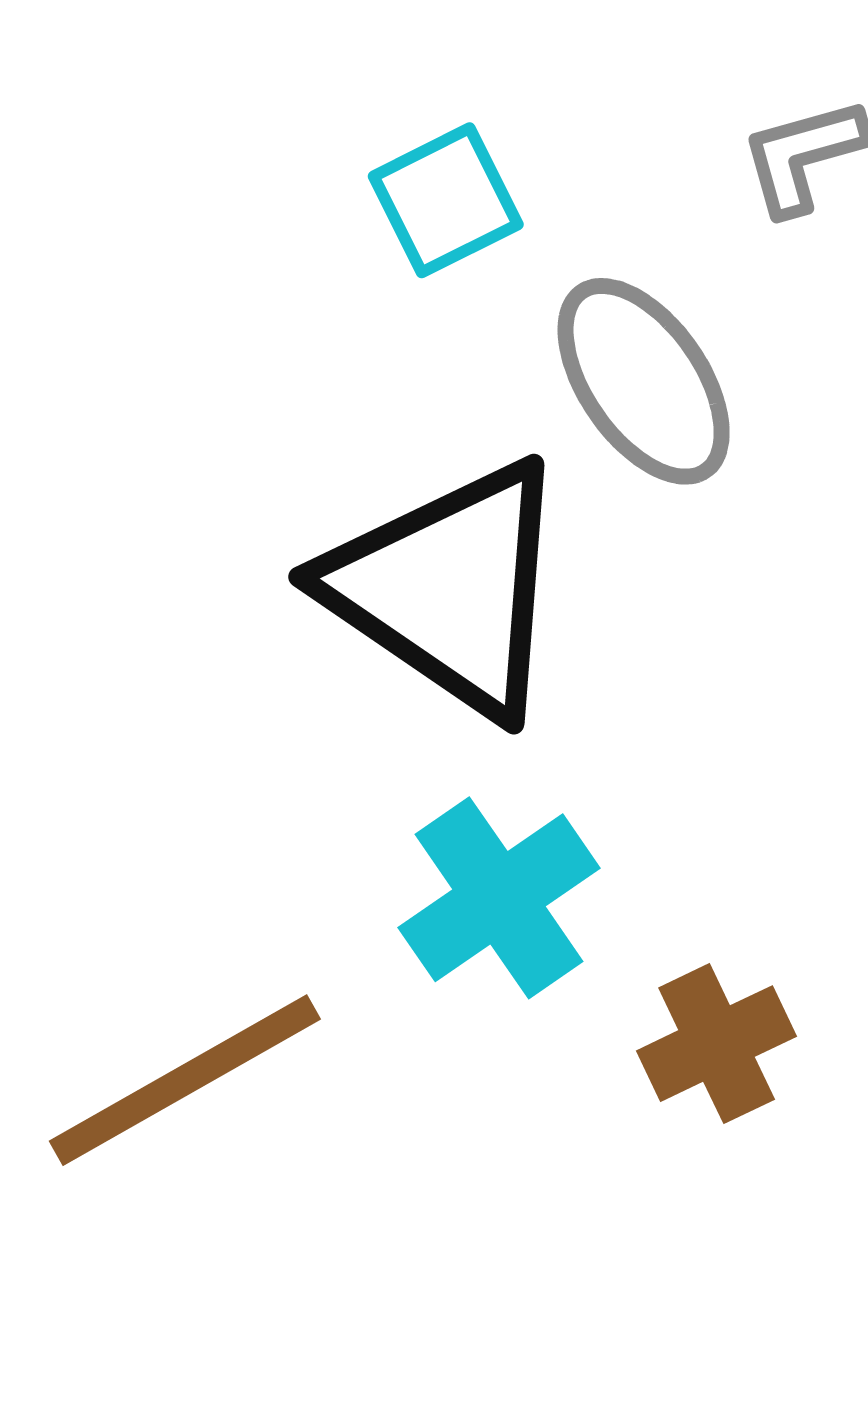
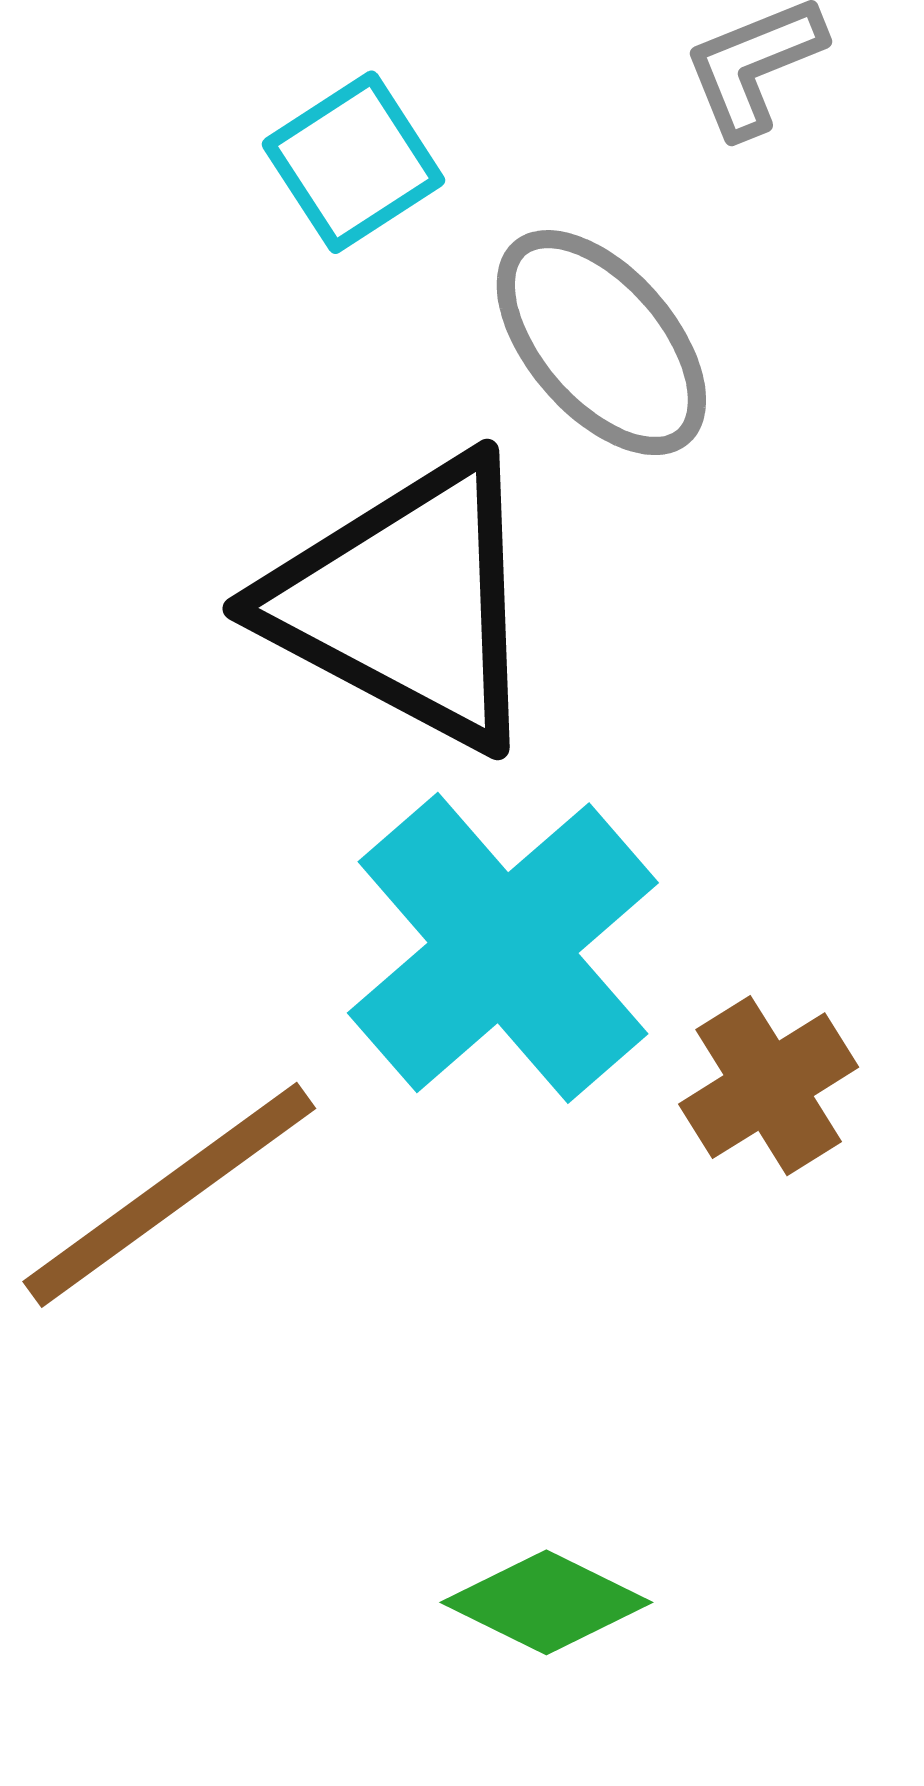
cyan cross: (499, 898) -> (503, 948), size x1.4

